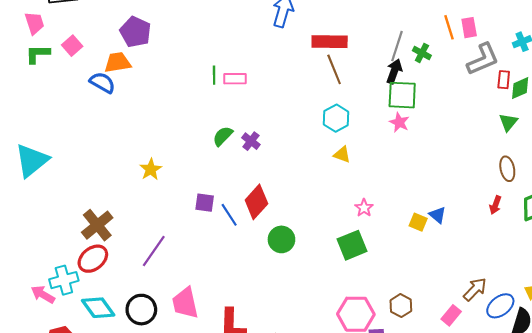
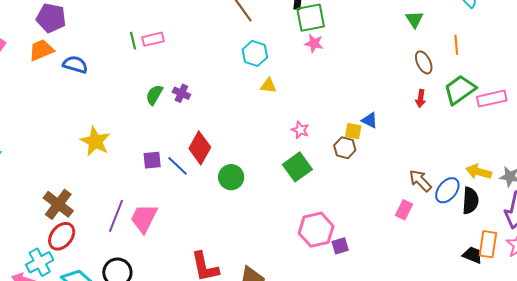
blue semicircle: (102, 83) -> (75, 65), moved
yellow star: (151, 169) -> (95, 141), size x1.4
brown arrow: (475, 289) -> (420, 181), turned -75
pink trapezoid: (185, 303) -> (144, 218), moved, turned 52
brown hexagon: (401, 306) -> (345, 148), moved

